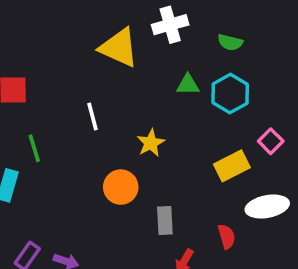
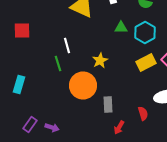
green line: (34, 148) -> (58, 64), moved
yellow rectangle: (232, 166) -> (146, 62), moved
orange circle: (121, 187) -> (83, 86), size x1.4

